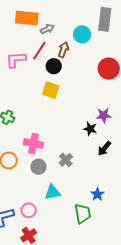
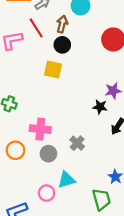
red line: (39, 51) -> (36, 28), turned -60
black circle: (54, 66) -> (62, 45), moved
pink circle: (29, 210) -> (47, 193), moved

